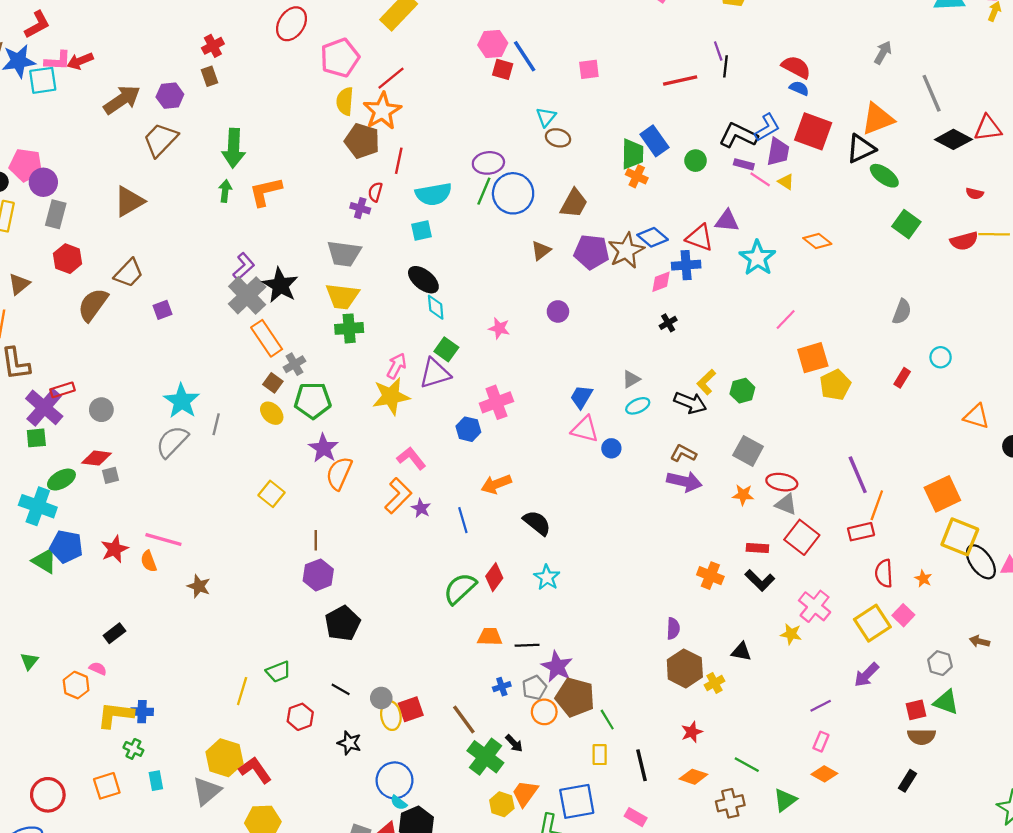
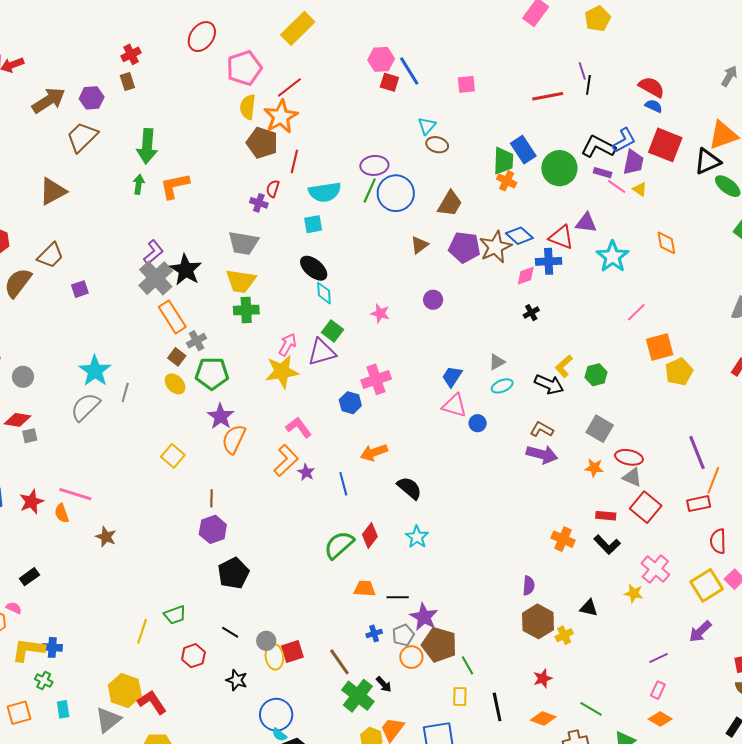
green circle: (696, 161) -> (559, 168), size x1.8
orange diamond: (817, 241) -> (666, 243), turned 40

